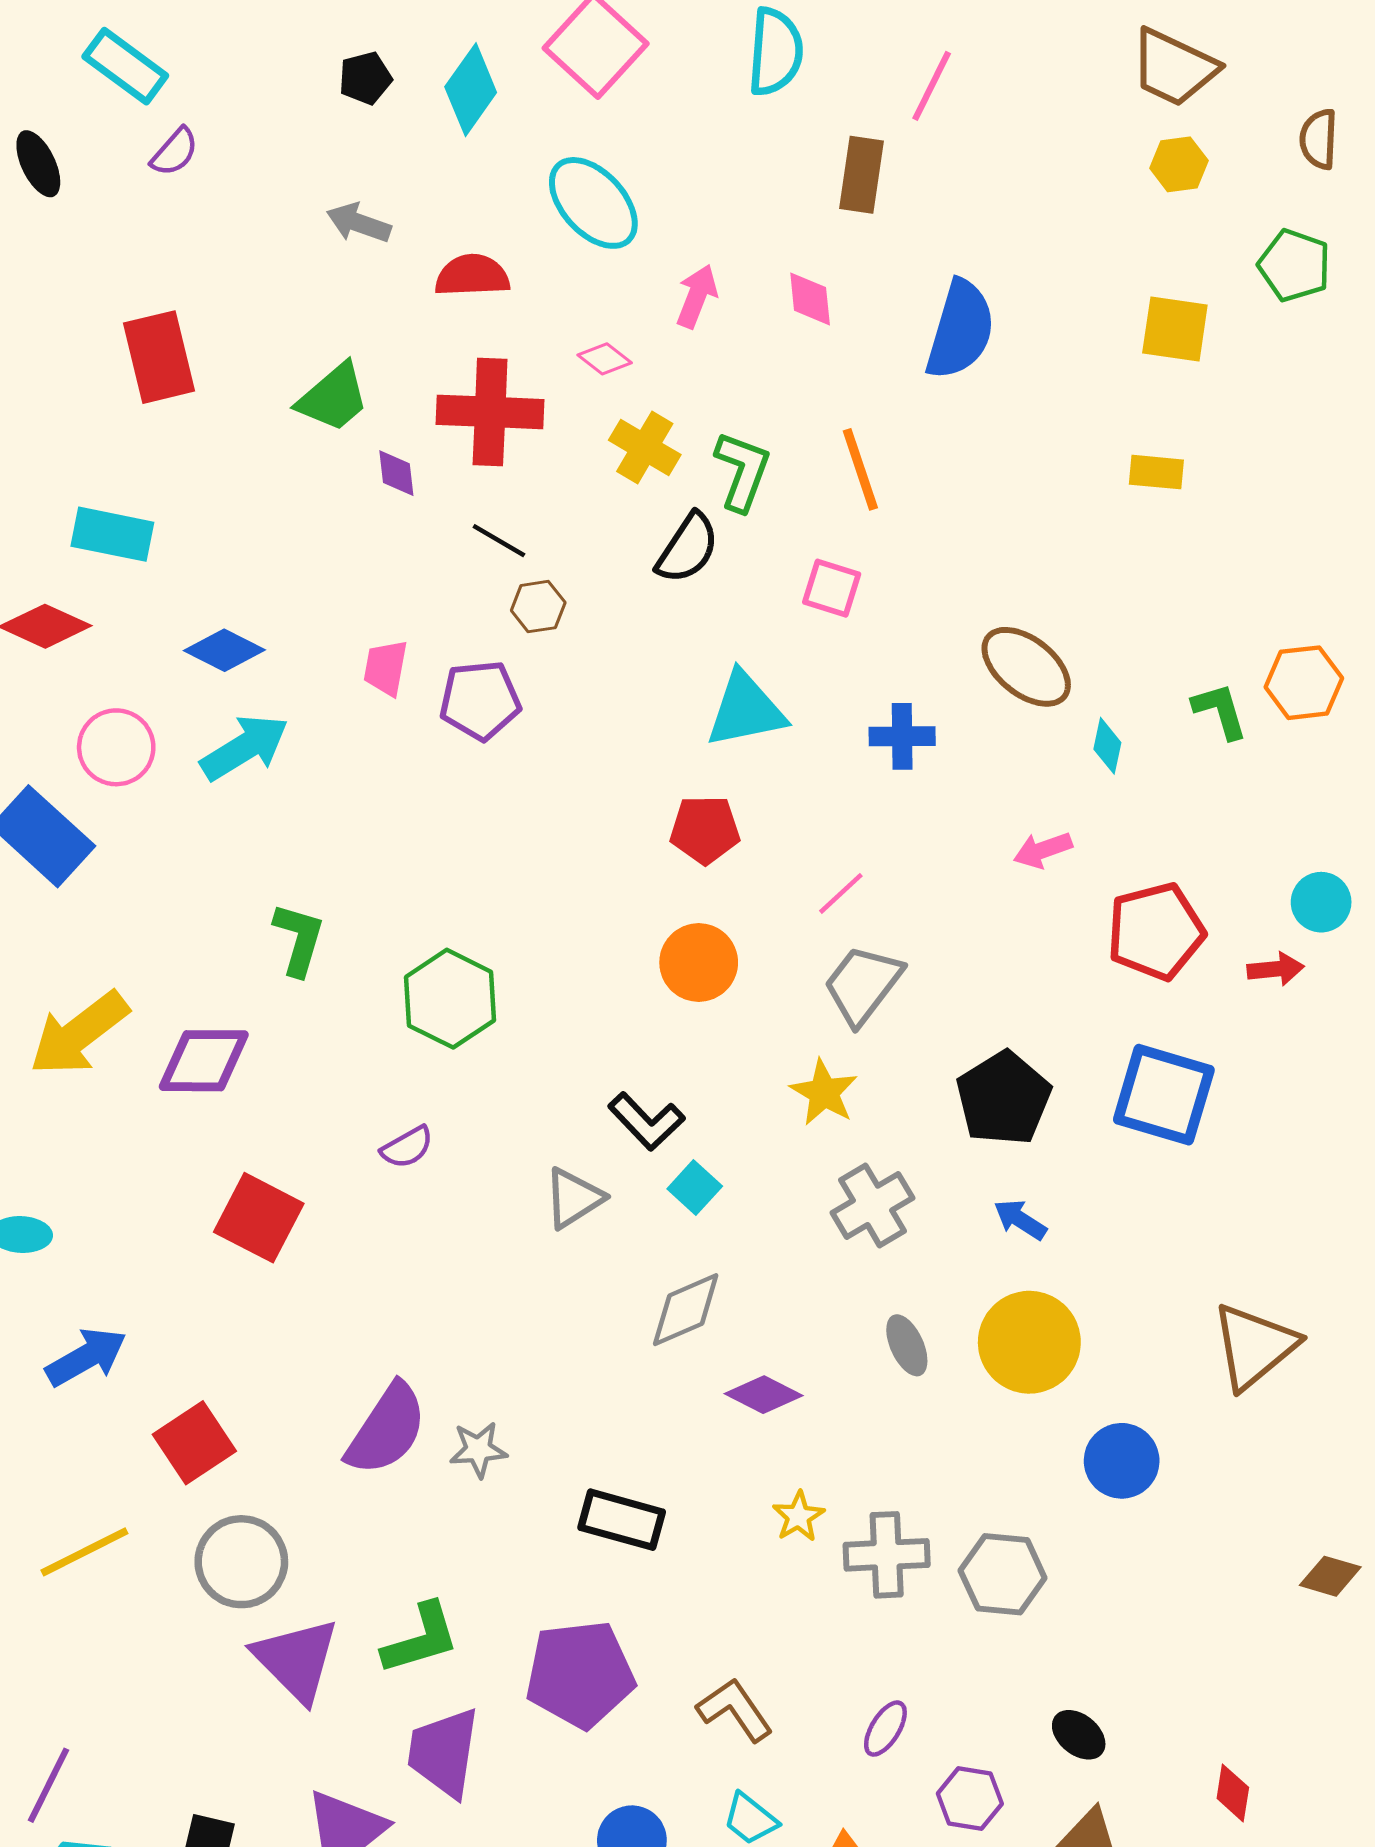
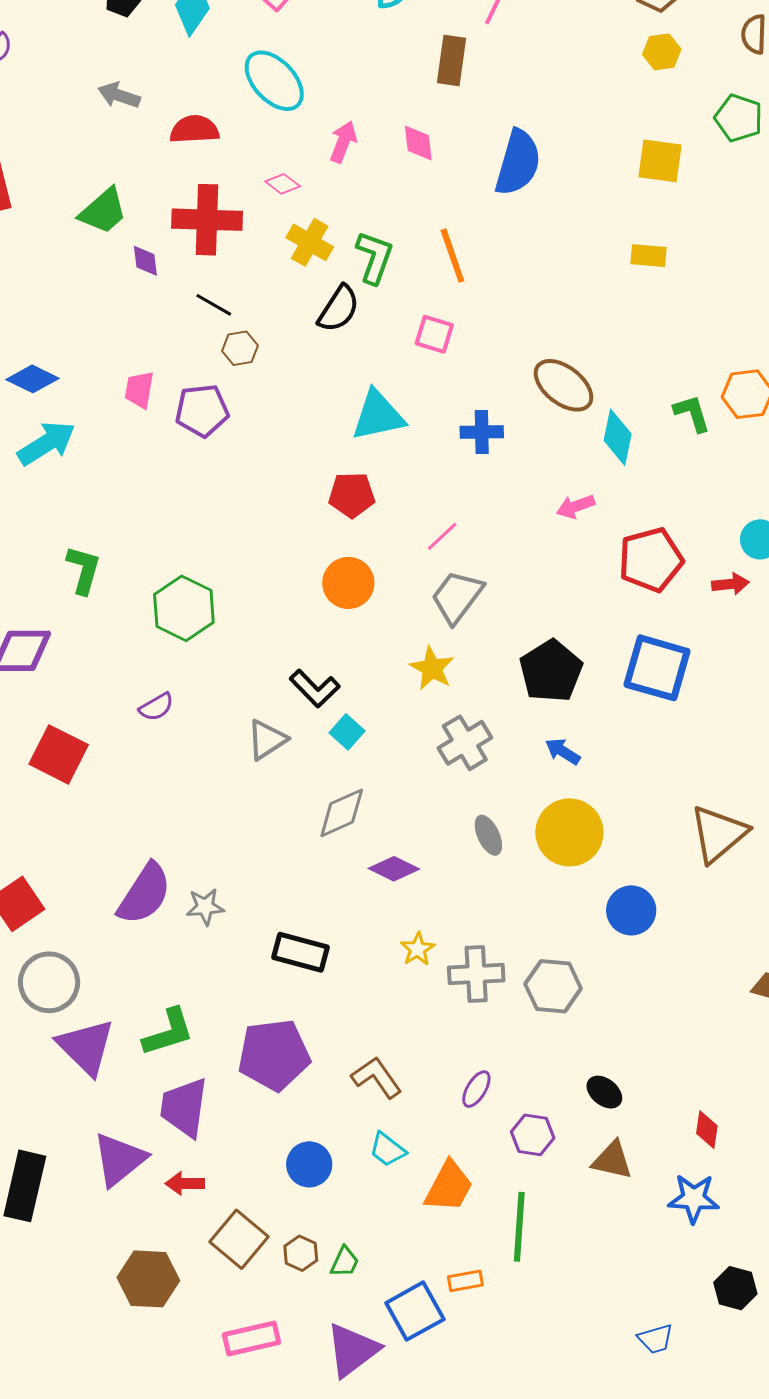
cyan diamond: (1107, 746) -> (618, 437), size x1.5

